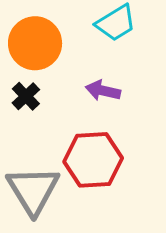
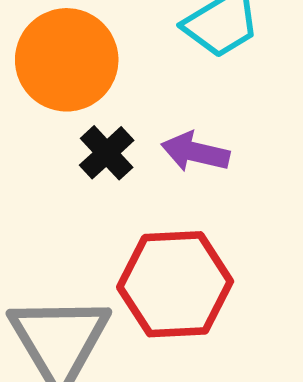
black cross: (26, 96) -> (107, 153), moved

